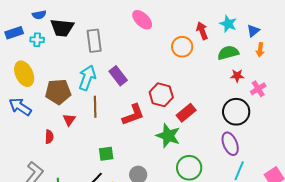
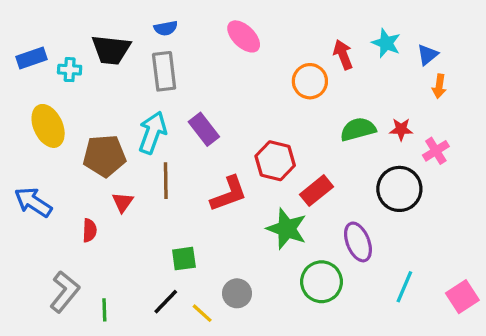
blue semicircle: (39, 15) -> (166, 28), moved
green semicircle: (228, 53) -> (358, 129), moved
blue arrow: (20, 107) -> (33, 202), moved
purple ellipse: (230, 144) -> (358, 242), moved

